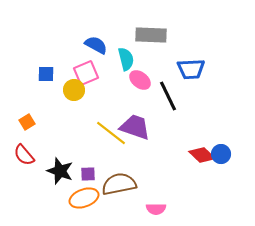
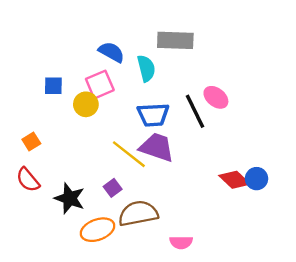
blue trapezoid: (191, 69) -> (153, 115), moved
pink ellipse: (140, 80) -> (216, 97), moved
purple square: (88, 174) -> (113, 188), moved, turned -35

